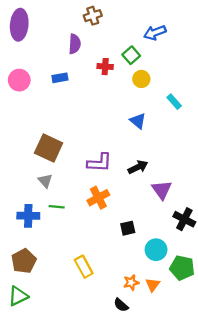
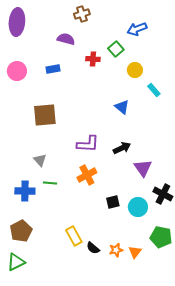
purple semicircle: (75, 44) -> (66, 39), turned -78
yellow circle: (141, 79) -> (135, 70), moved
brown square: (49, 148) -> (45, 115), moved, turned -30
cyan circle: (156, 250) -> (138, 207), moved
black semicircle: (121, 305) -> (93, 248), moved

